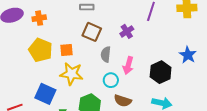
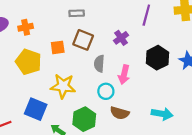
orange square: (67, 50) -> (58, 47), moved
black hexagon: (161, 72) -> (157, 58), moved

